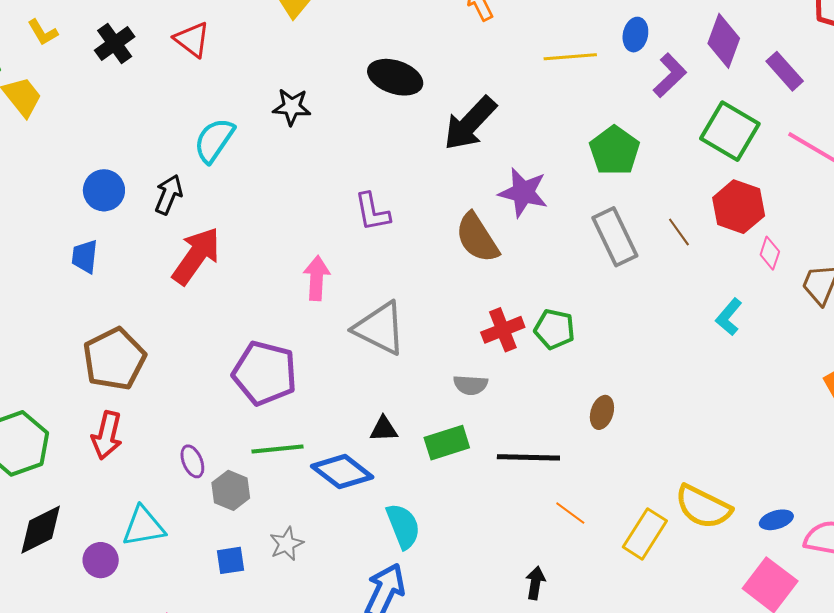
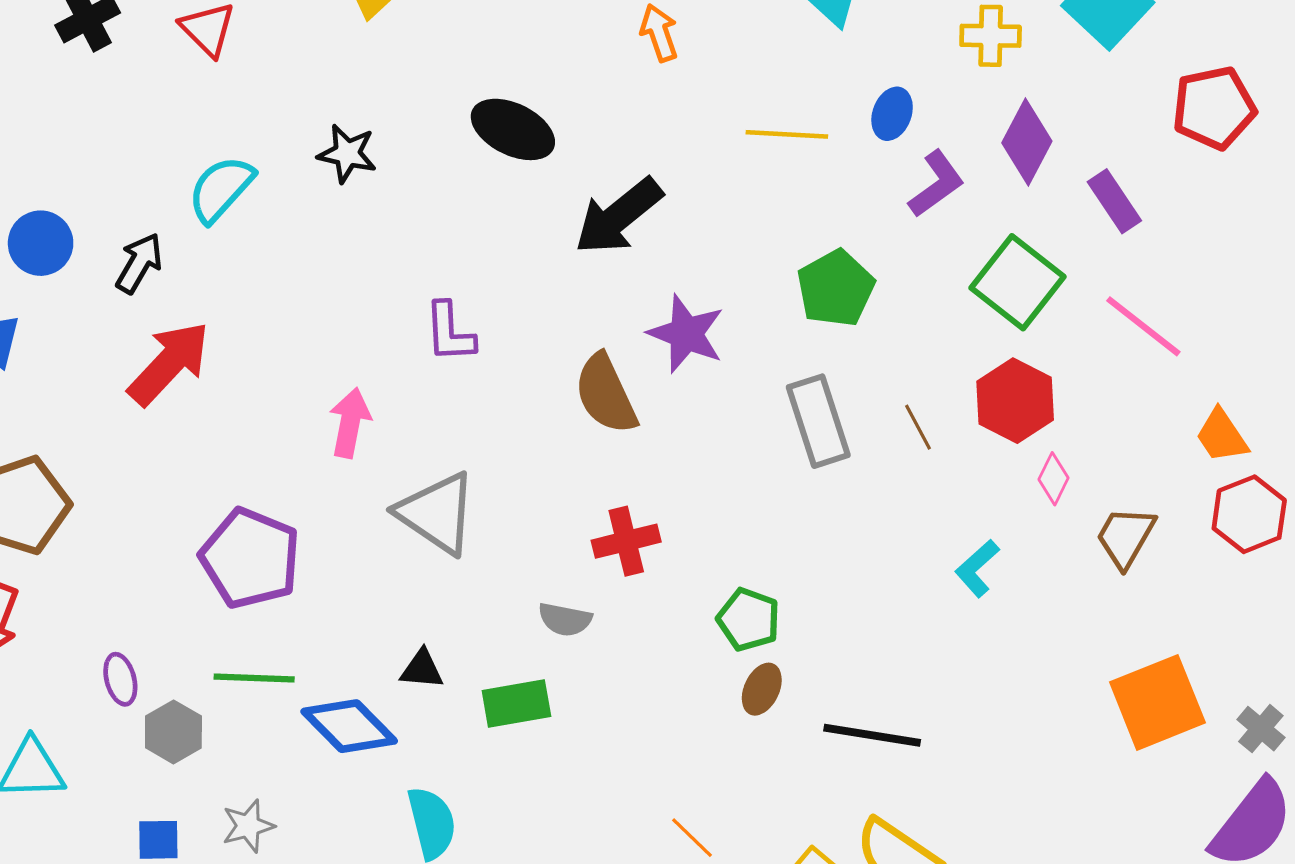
green pentagon: (554, 329) -> (749, 620), moved
black line: (528, 457) -> (872, 735), moved

